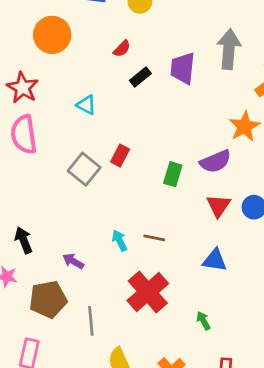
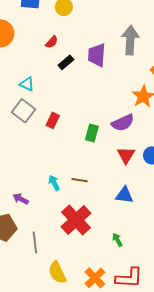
gray square: (84, 169) -> (23, 111), moved

